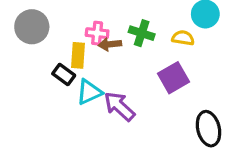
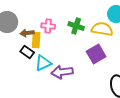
yellow semicircle: (183, 38) -> (102, 29), size x1.5
brown arrow: (110, 44) -> (27, 33), moved
purple arrow: (119, 106) -> (62, 72), turned -50

